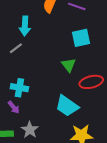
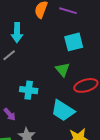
cyan cross: (19, 88) -> (29, 90), moved

